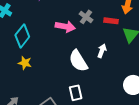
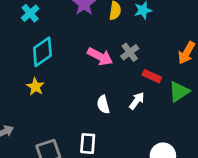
red rectangle: (111, 21) -> (152, 76), moved
white semicircle: (78, 61) -> (103, 104), size x0.6

